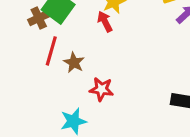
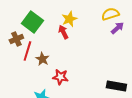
brown cross: (39, 18) -> (16, 39), moved

